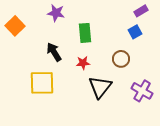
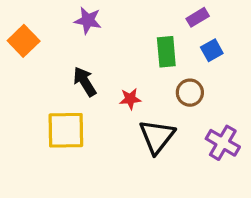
purple rectangle: (141, 11) -> (198, 17), moved
green rectangle: (85, 33) -> (166, 52), moved

